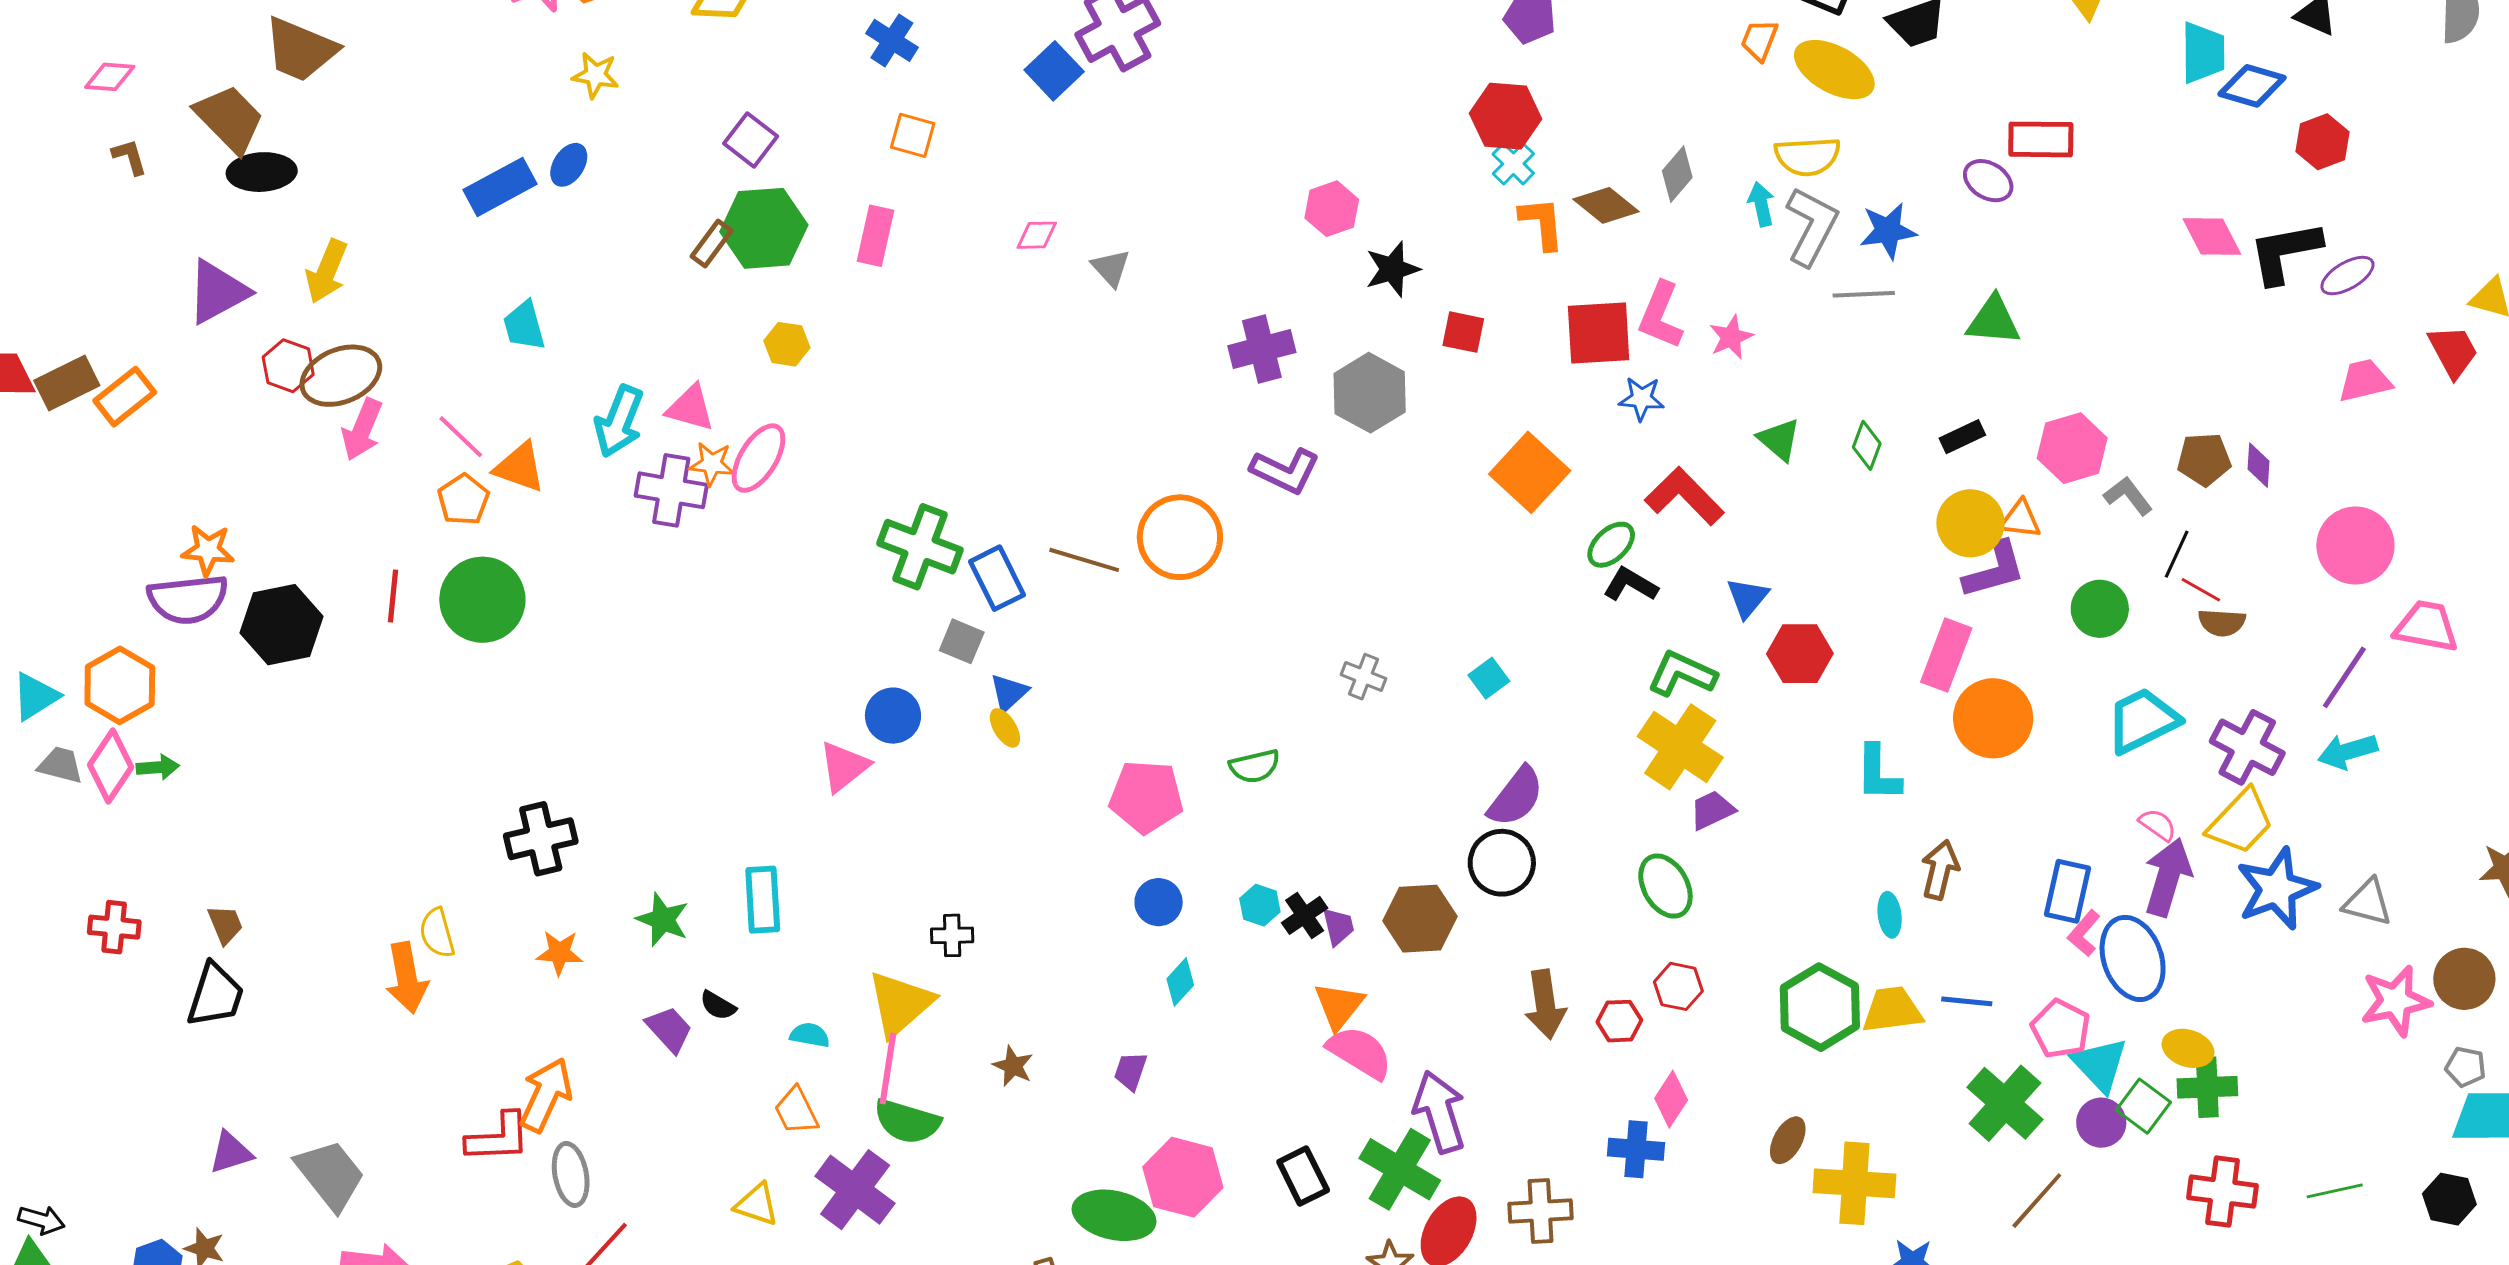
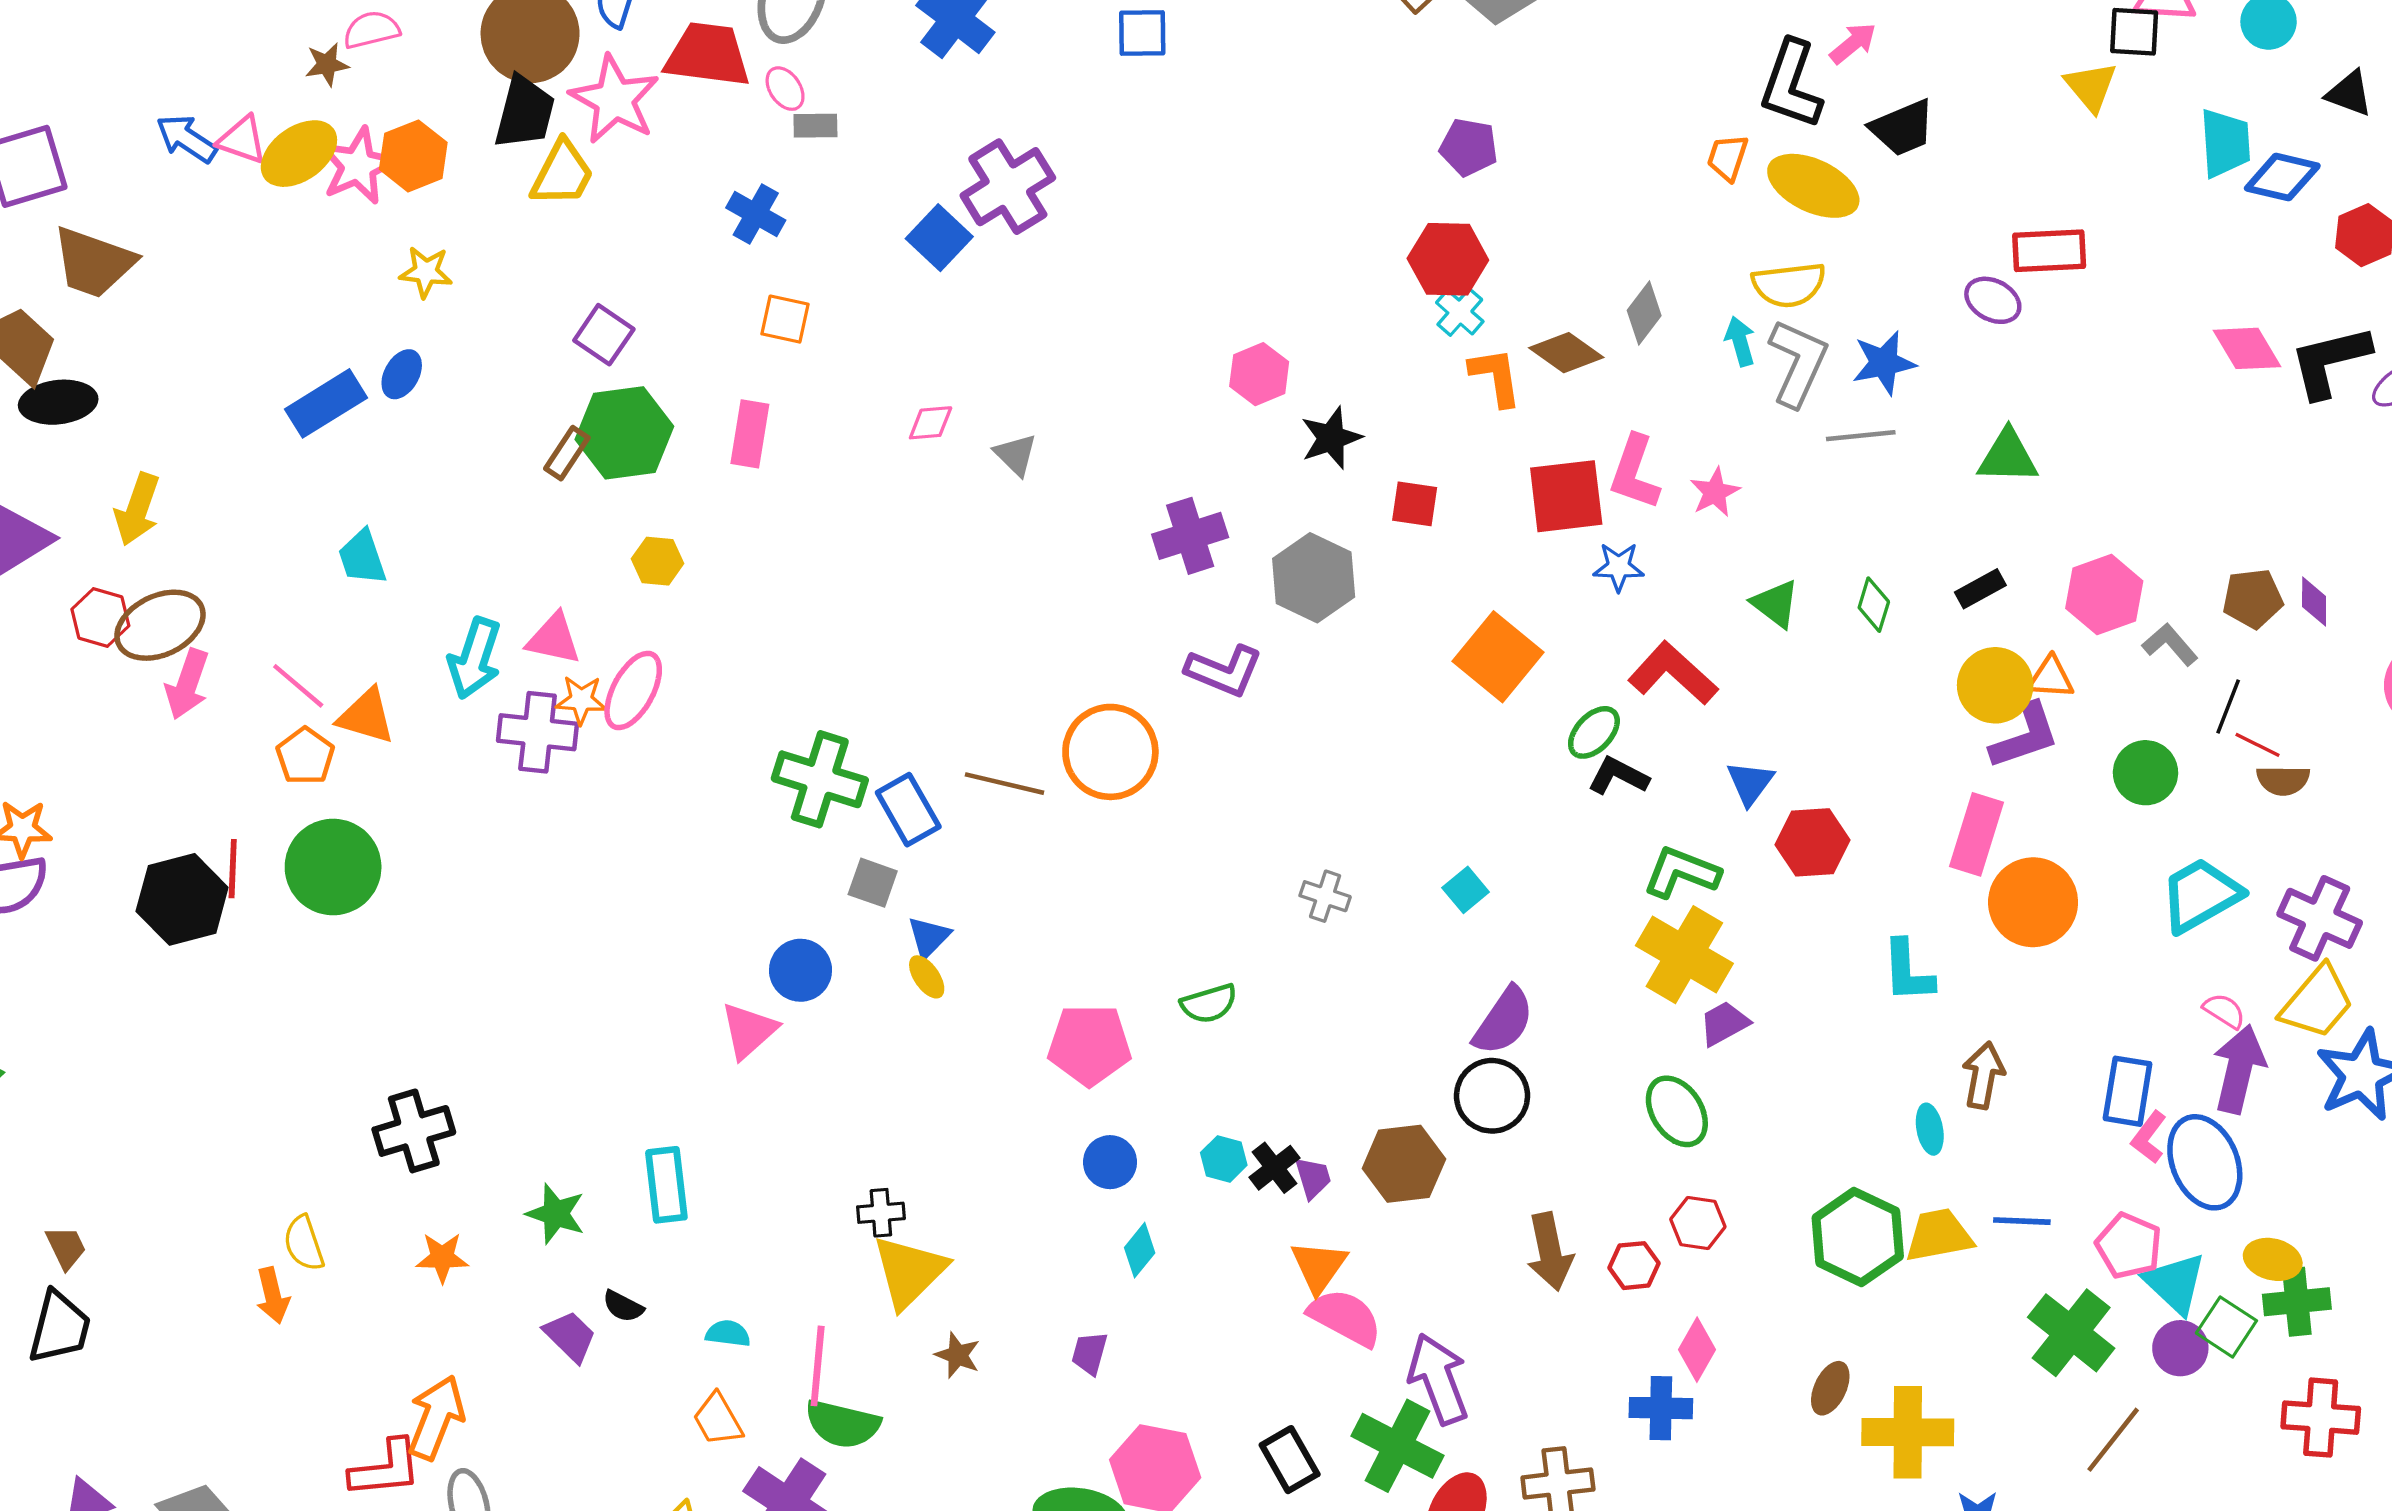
black hexagon: (282, 625) -> (182, 899), moved
orange arrow: (407, 978) -> (273, 1296), size x0.7
yellow triangle: (900, 1004) -> (909, 1272), moved

